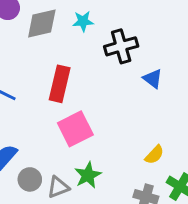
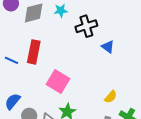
red rectangle: (60, 84) -> (34, 52), moved
pink square: (75, 129) -> (58, 82), turned -30

